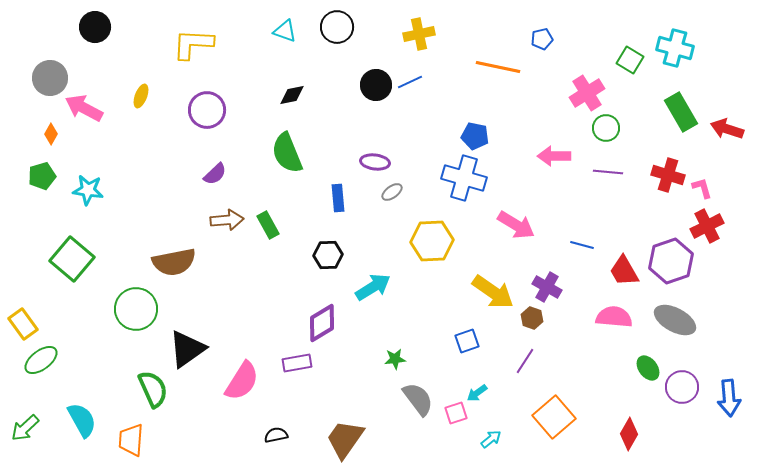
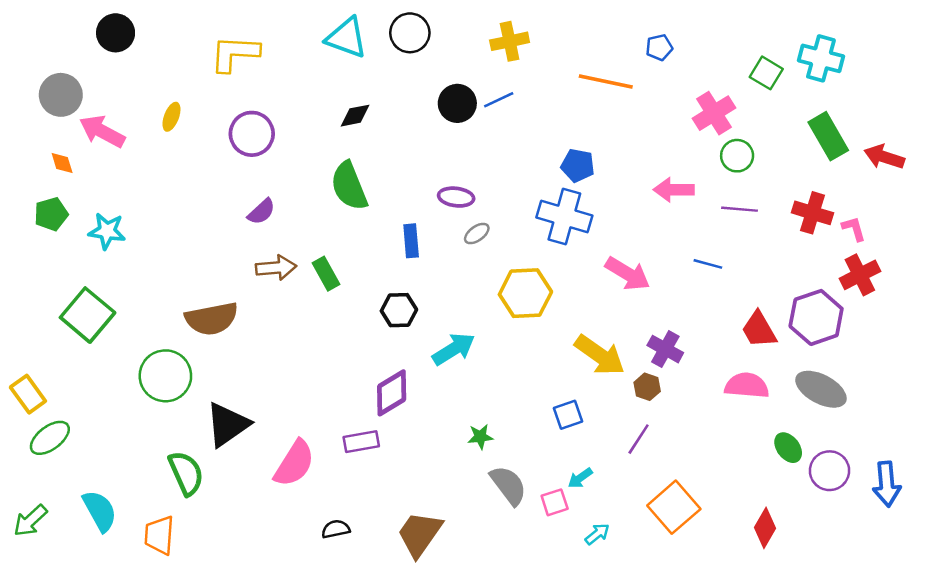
cyan triangle: (285, 31) -> (347, 38), size x1.5
orange diamond: (51, 134) -> (62, 163), turned -45
blue line: (582, 245) -> (708, 264), moved

